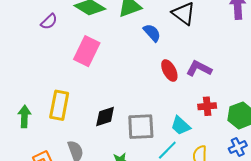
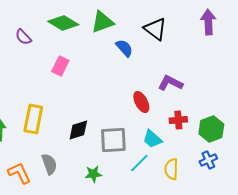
purple semicircle: (49, 22) -> (23, 37), turned 90
pink rectangle: (87, 51) -> (60, 66), size x0.7
red ellipse: (169, 71) -> (141, 102), moved

